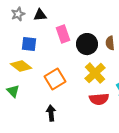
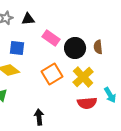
pink rectangle: (63, 34) -> (51, 38), turned -36
orange square: (55, 79) -> (52, 74), moved

